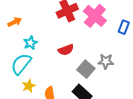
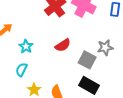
cyan semicircle: (21, 64) -> (21, 70), size x0.6

